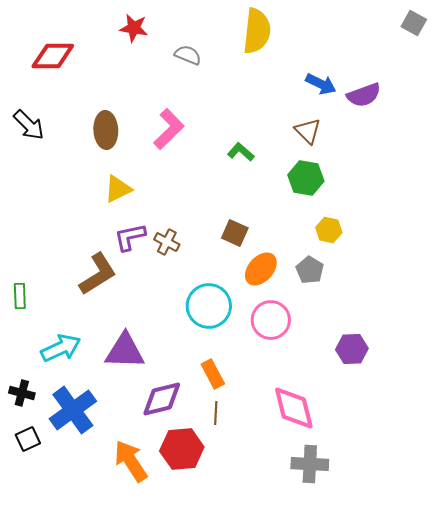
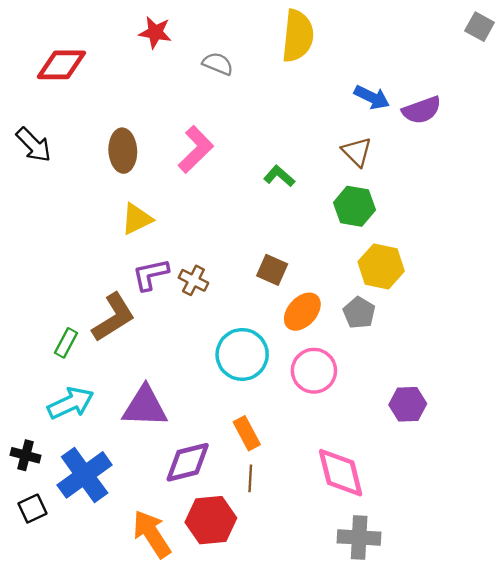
yellow hexagon: (329, 230) -> (381, 266), size x1.5
green rectangle: (20, 296) -> (66, 343), moved, turned 30

